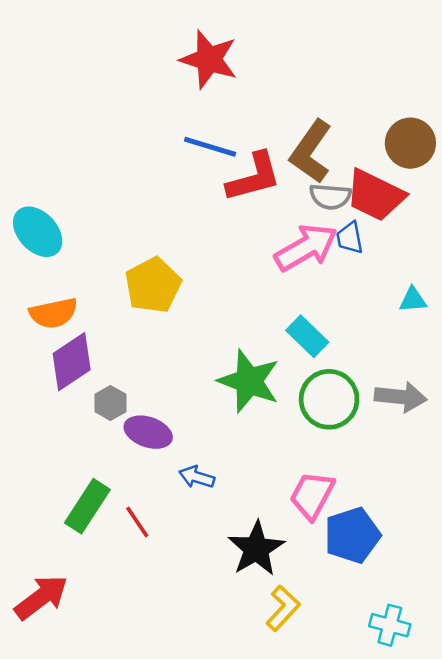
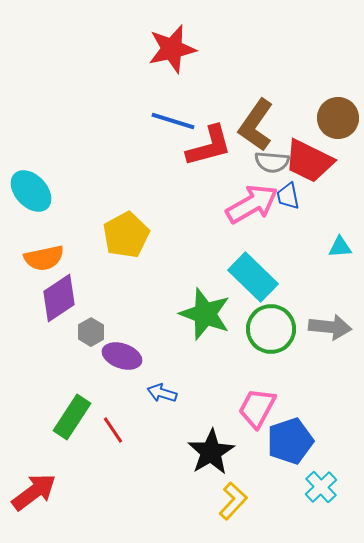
red star: (209, 59) -> (172, 49), turned -30
cyan rectangle: (307, 336) -> (253, 277), size x1.4
cyan cross: (390, 625) -> (321, 487), moved, turned 32

